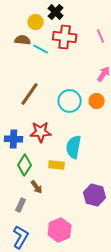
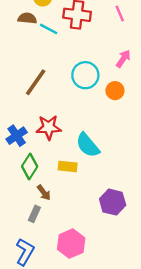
cyan circle: (70, 101) -> (85, 75), moved
blue cross: (14, 139) -> (17, 136), turned -36
cyan semicircle: (74, 147) -> (88, 145), turned -50
gray rectangle: (21, 205) -> (34, 214), moved

